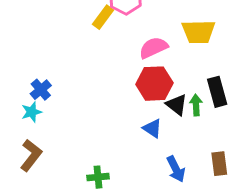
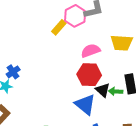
green arrow: (196, 105) -> (116, 91), turned -88
blue triangle: (152, 128) -> (85, 104), size x1.6

